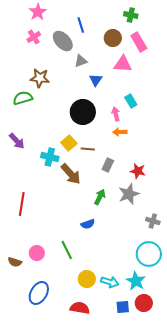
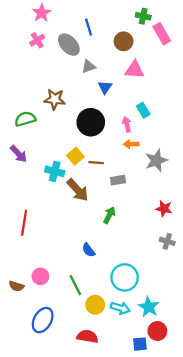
pink rectangle: (139, 42) -> (162, 34), moved
brown star: (40, 78) -> (55, 99), moved
green semicircle: (23, 98) -> (25, 119), moved
gray rectangle: (108, 165) -> (118, 180), turned 56
red star: (138, 171) -> (164, 209), moved
gray star: (129, 194) -> (156, 160), moved
blue semicircle: (88, 224) -> (89, 250), moved, turned 72
green line: (67, 250) -> (75, 285), moved
cyan circle: (149, 254) -> (125, 277), moved
blue square: (123, 307) -> (140, 344), moved

